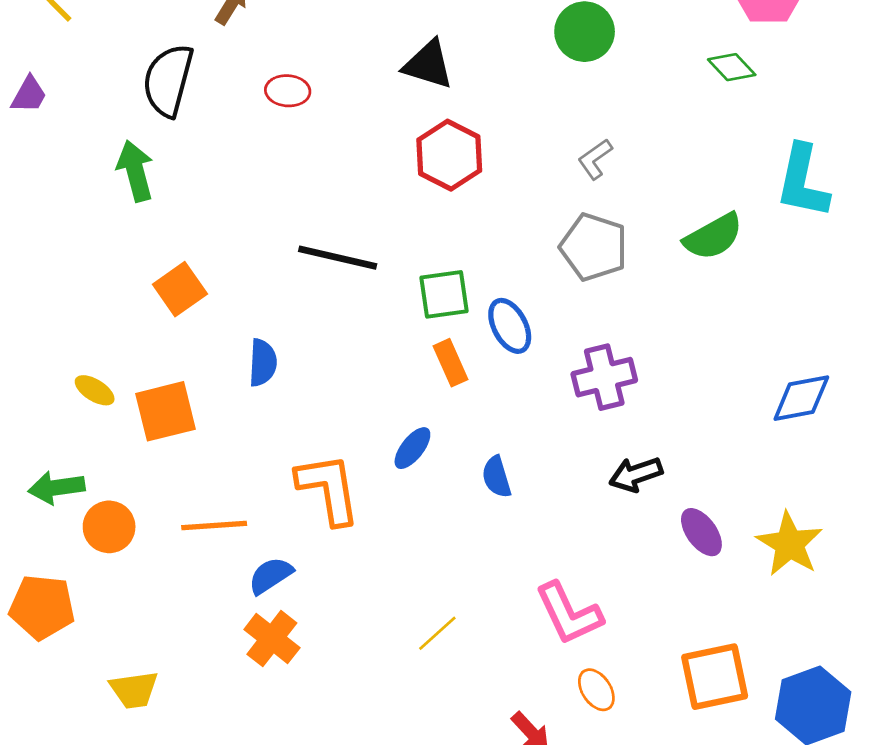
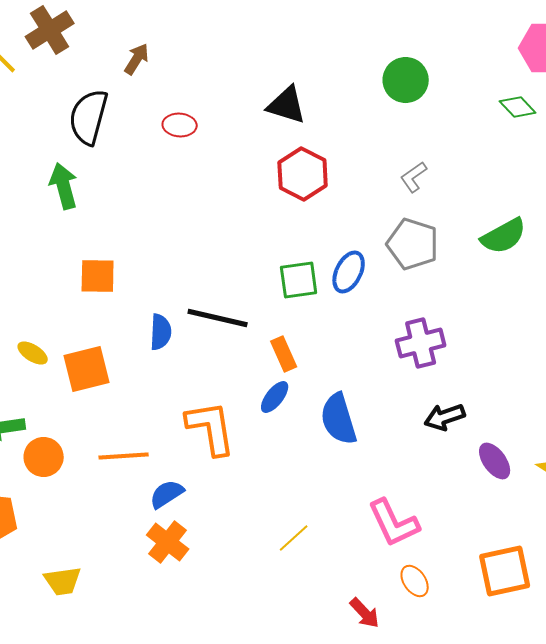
black line: (338, 258) -> (218, 318), moved
orange square: (180, 289) -> (98, 276), turned 36
blue ellipse: (510, 326) -> (349, 272), moved, turned 54
orange rectangle: (451, 363) -> (284, 354), moved
blue semicircle: (497, 477) -> (339, 419), size x1.6

